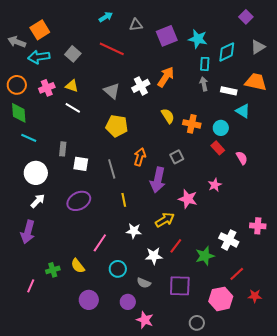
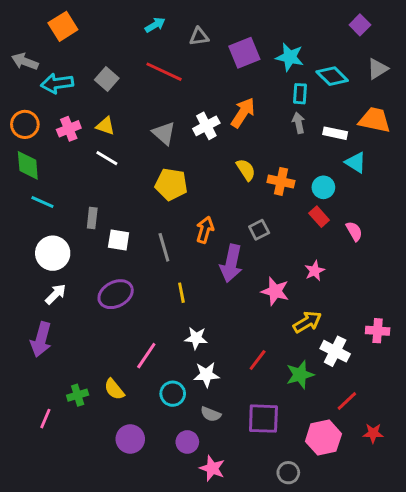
orange square: (40, 30) -> (63, 26), moved
cyan diamond: (227, 52) -> (332, 76), turned 70
yellow arrow: (165, 220) -> (307, 322), moved
white star: (154, 256) -> (206, 375), moved

